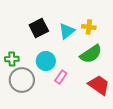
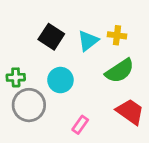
black square: (39, 28) -> (51, 37), turned -30
pink rectangle: (61, 77) -> (80, 125), moved

